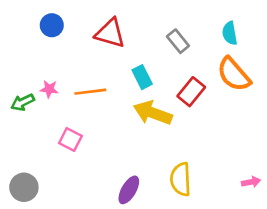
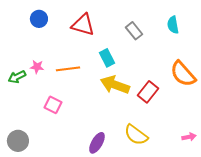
orange semicircle: (234, 74) -> (183, 74), moved
red rectangle: (191, 92) -> (148, 92), moved
yellow semicircle: (181, 179) -> (136, 135), turned -50

